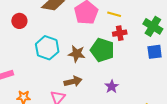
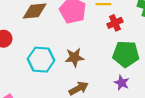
green pentagon: (102, 50) -> (126, 54), moved

